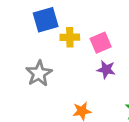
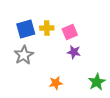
blue square: (46, 20) -> (26, 29), moved

